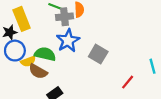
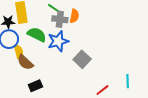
green semicircle: (45, 54) -> (37, 35), moved
yellow semicircle: (28, 61) -> (19, 51), turned -96

